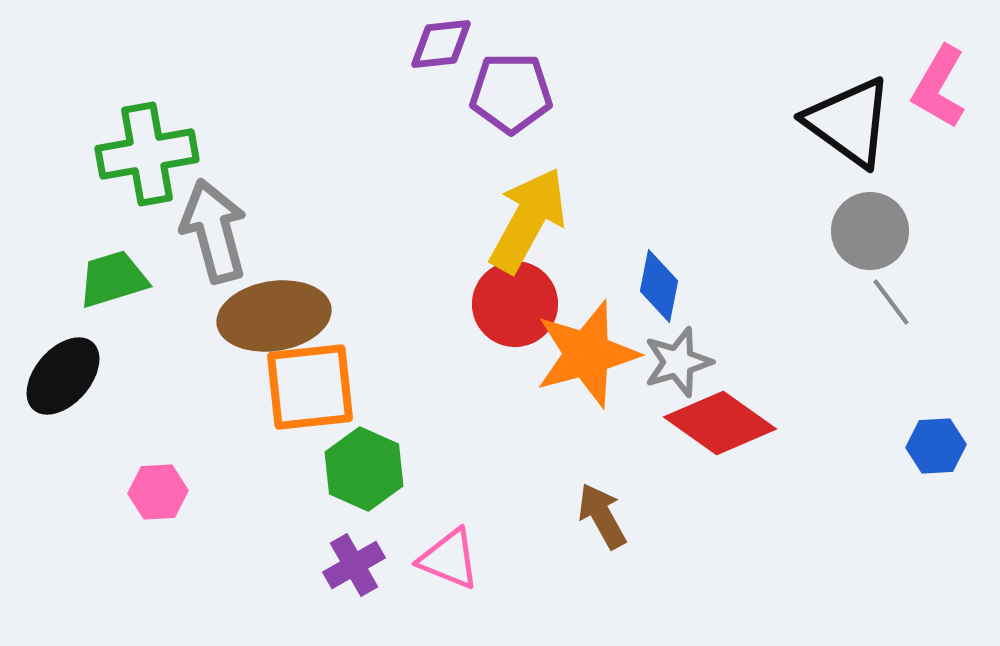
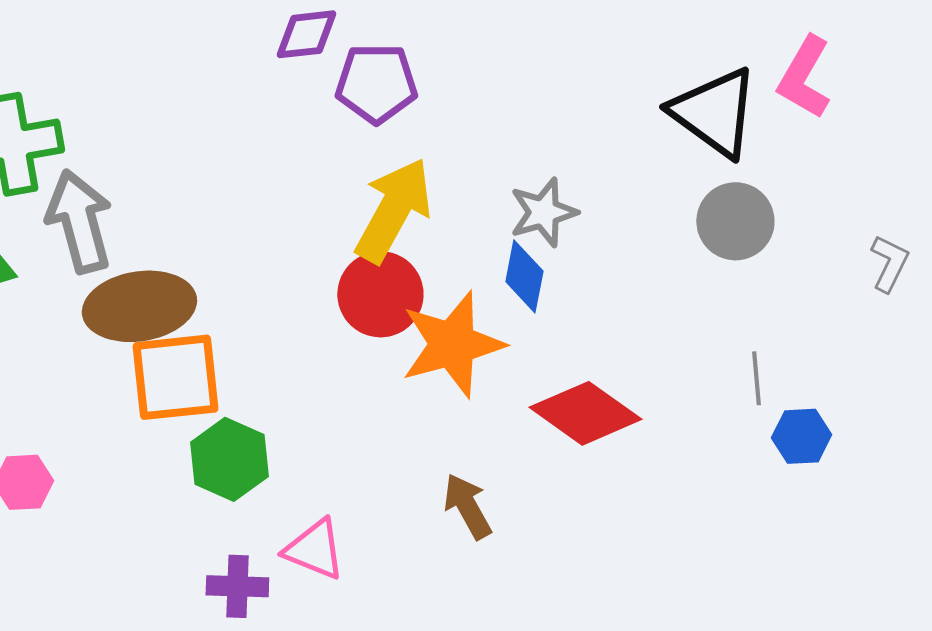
gray line: (891, 302) -> (756, 378), moved, turned 32
gray star: (678, 362) -> (543, 212), moved
purple cross: (354, 565) -> (237, 586), moved, turned 32

